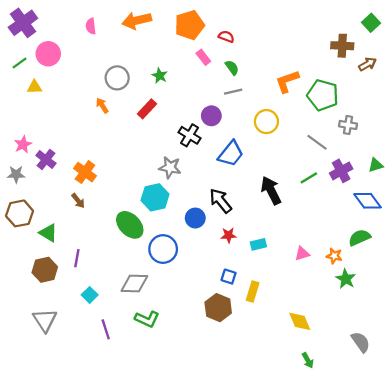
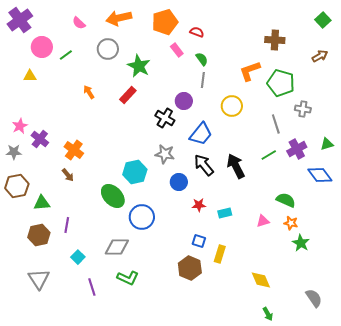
pink semicircle: (91, 26) -> (79, 23), turned -40
brown cross: (342, 46) -> (275, 40), moved
green line: (20, 63) -> (66, 55), moved
green star: (160, 76) -> (139, 66), size x1.6
gray circle: (117, 78) -> (108, 49), moved
gray line: (233, 92) -> (203, 80), turned -70
gray line: (317, 142) -> (276, 124), turned 36
gray star: (170, 167) -> (165, 154), moved
black arrow: (221, 201) -> (204, 165), moved
blue circle: (195, 218) -> (179, 182), moved
green triangle: (48, 233) -> (42, 203), turned -36
green semicircle: (359, 238) -> (286, 200), moved, turned 48

